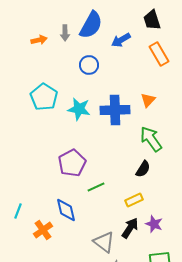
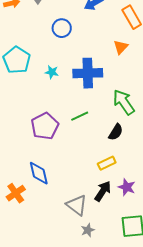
orange triangle: (148, 100) -> (121, 47), moved
cyan star: (79, 109) -> (52, 72), size x0.6
green line: (96, 187) -> (80, 116), moved

